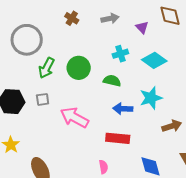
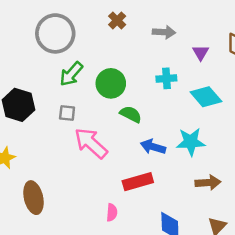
green semicircle: (112, 81) -> (131, 114), moved
gray square: (43, 99) -> (67, 113), moved
red rectangle: (118, 138) -> (138, 182), turned -35

